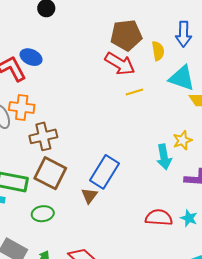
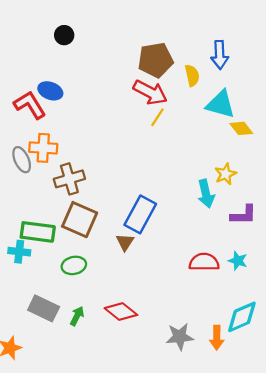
yellow line: (134, 92) -> (157, 117), moved, turned -36

